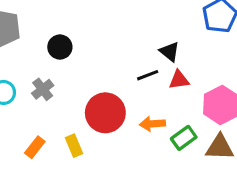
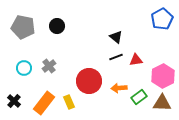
black circle: (60, 47) -> (57, 26), moved
black triangle: (170, 52) -> (116, 37), moved
orange rectangle: (35, 147) -> (44, 103), size x1.6

